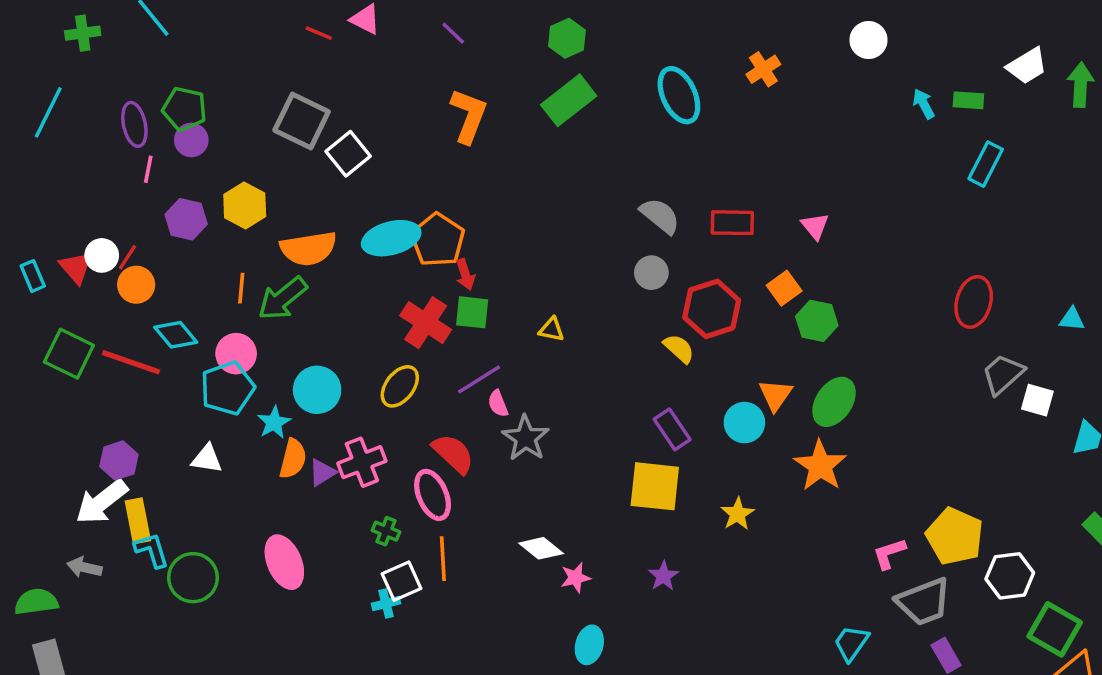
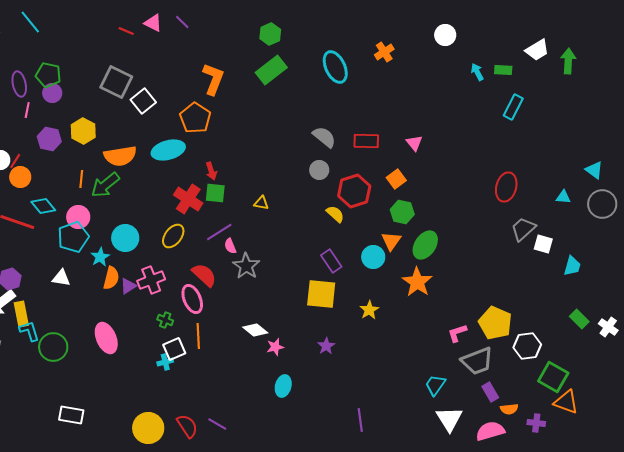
purple line: (453, 33) -> (182, 22), moved
orange pentagon: (438, 240) -> (195, 118), moved
green hexagon: (817, 321) -> (402, 212), moved

